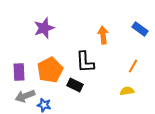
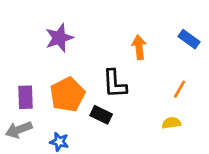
gray arrow: (25, 96) -> (19, 130), moved

